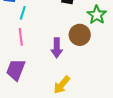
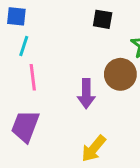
cyan line: (23, 13) -> (24, 46), moved

